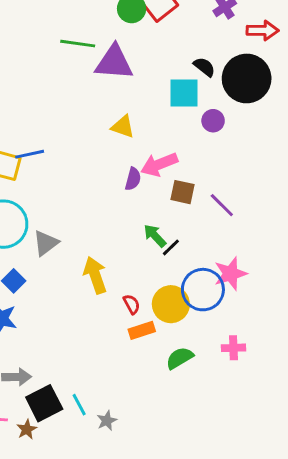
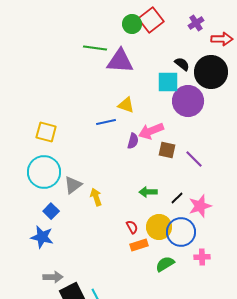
purple circle: (213, 121) -> (188, 101), size x2.0
blue line: (30, 154) -> (106, 122), moved
green arrow: (155, 236) -> (148, 192), moved, turned -48
black line: (171, 247) -> (177, 198), moved
yellow arrow: (95, 275) -> (96, 197), moved, size x0.7
blue circle: (203, 290) -> (181, 232), moved

